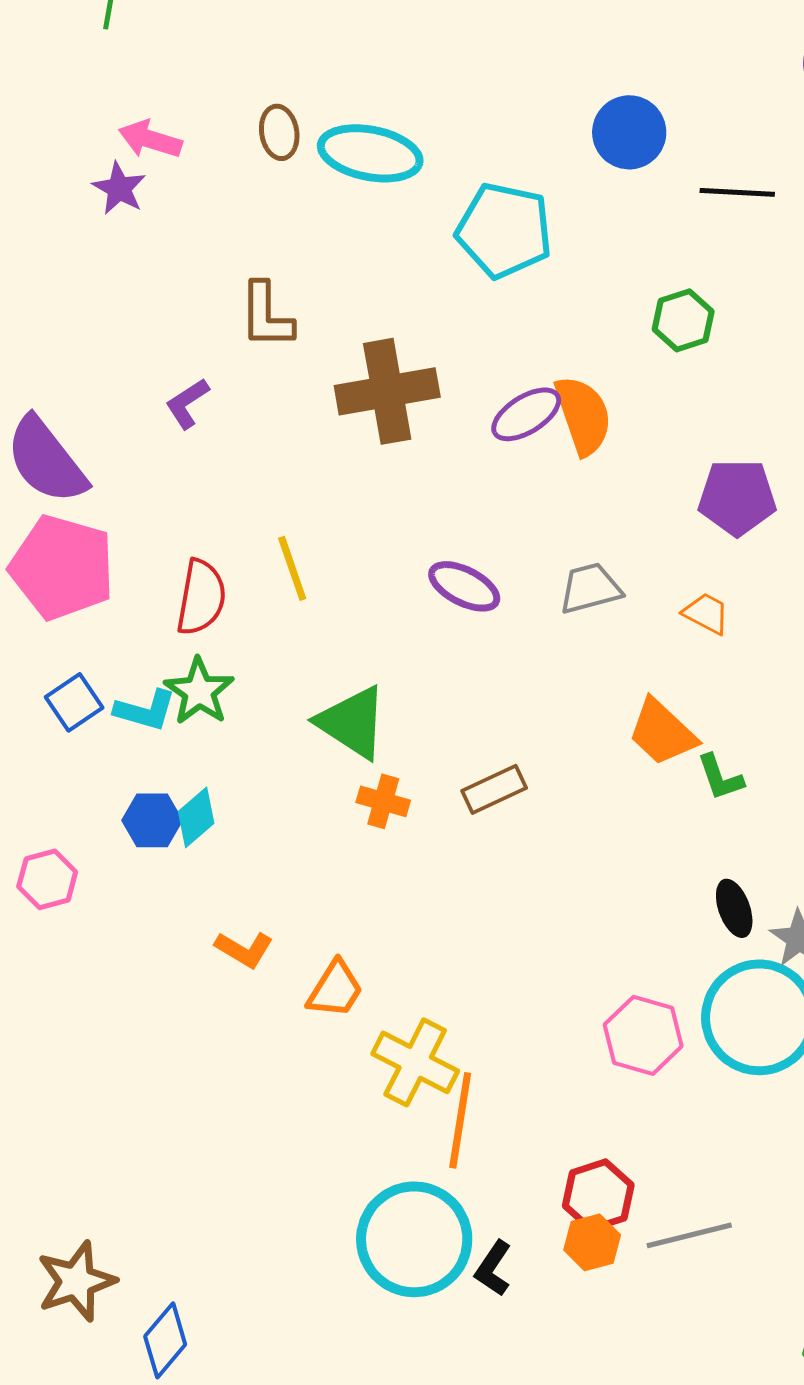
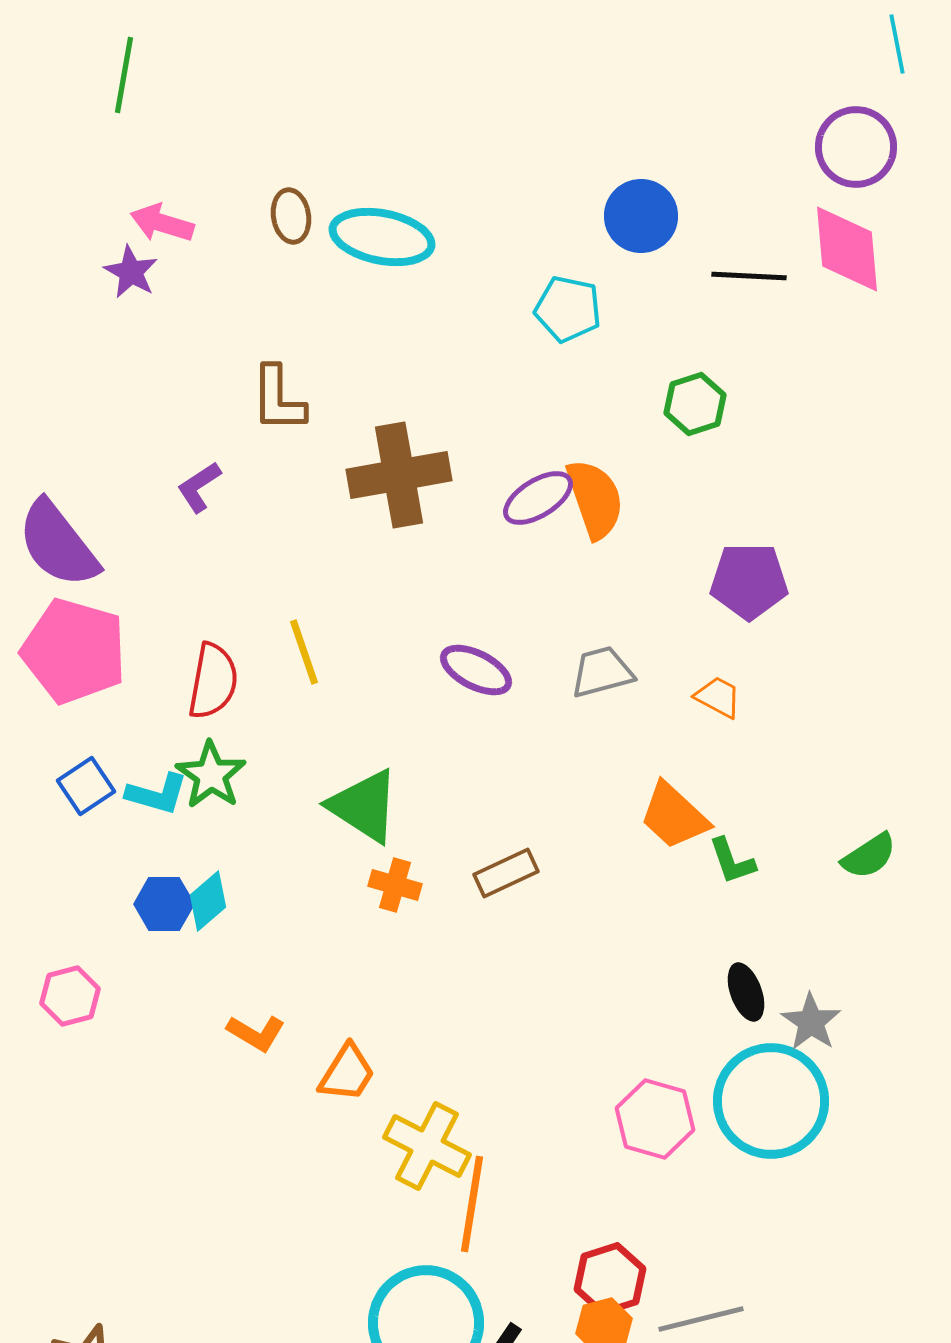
cyan pentagon: (504, 230) -> (568, 309), moved, size x0.7
pink hexagon: (47, 879) -> (70, 996), moved

